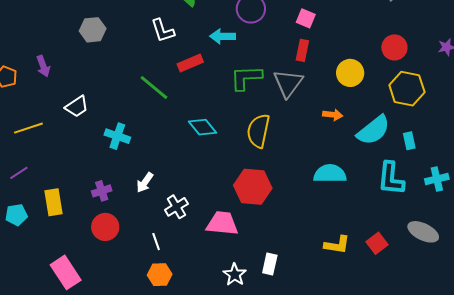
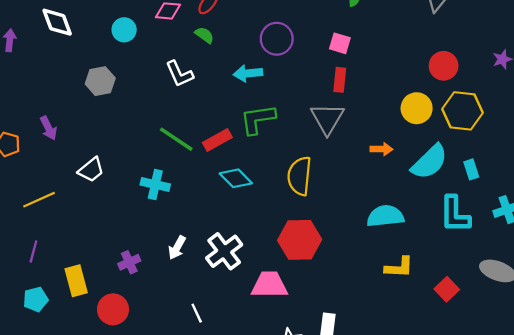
red rectangle: (190, 63) -> (217, 140), moved
yellow circle: (350, 73) -> (417, 108), moved
green L-shape: (246, 78) -> (258, 119), moved
cyan cross: (117, 136) -> (155, 185), moved
purple line: (19, 173) -> (33, 252), turned -36
white cross: (176, 207) -> (224, 251), moved, size x1.4
red circle: (105, 227) -> (113, 309), moved
yellow L-shape: (337, 245) -> (399, 267), moved

